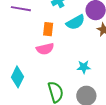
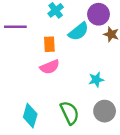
cyan diamond: (17, 77) -> (30, 116), moved

